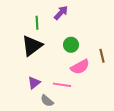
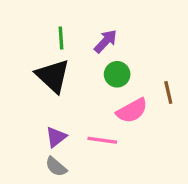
purple arrow: (61, 13) -> (106, 41), moved
black triangle: (32, 46) -> (53, 76), turned -40
gray semicircle: (47, 101) -> (56, 167), moved

